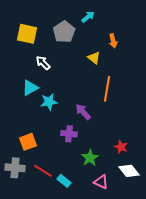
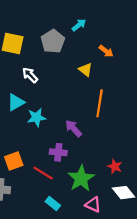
orange arrow: (113, 41) -> (106, 51), turned -40
green star: (90, 158) -> (81, 178), size x1.4
red line: (43, 171) -> (43, 173), moved

